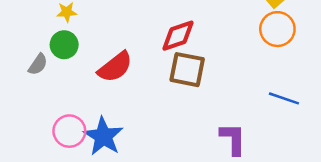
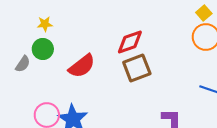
brown square: (187, 70) -> (137, 68), turned -32

